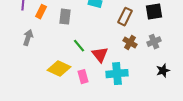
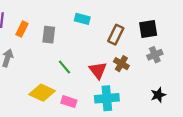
gray cross: (154, 42) -> (155, 55), moved
red triangle: (100, 55) -> (98, 70), moved
pink rectangle: (83, 77) -> (69, 102), turned -56

